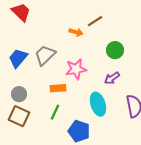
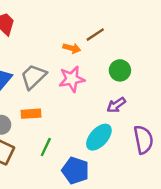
pink star: (76, 69) -> (72, 79), moved
orange rectangle: (58, 88) -> (31, 114), moved
cyan ellipse: (98, 104) -> (99, 137), turned 60

